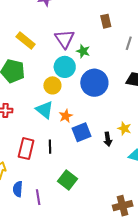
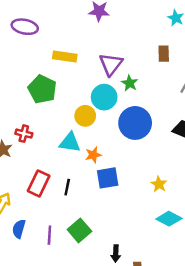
yellow rectangle: (26, 41) -> (65, 56), turned -42
cyan triangle: (44, 110) -> (70, 142), turned -42
black arrow: (108, 139) -> (116, 254), moved
purple line: (38, 197) -> (49, 235), moved

